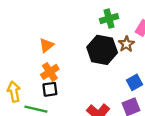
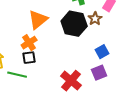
orange triangle: (46, 45) -> (38, 20), moved, size x1.5

